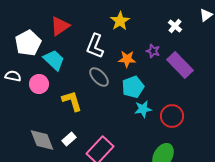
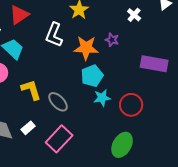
orange star: (127, 59) -> (86, 48), size x1.4
purple rectangle: (180, 65) -> (154, 64), moved, turned -36
gray ellipse: (99, 77) -> (58, 102), moved

